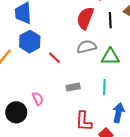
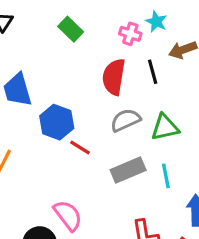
blue hexagon: (30, 42) -> (57, 122), moved
gray rectangle: (73, 87) -> (128, 170), moved, size x1.5
pink semicircle: (38, 99) -> (68, 215), size x1.5

